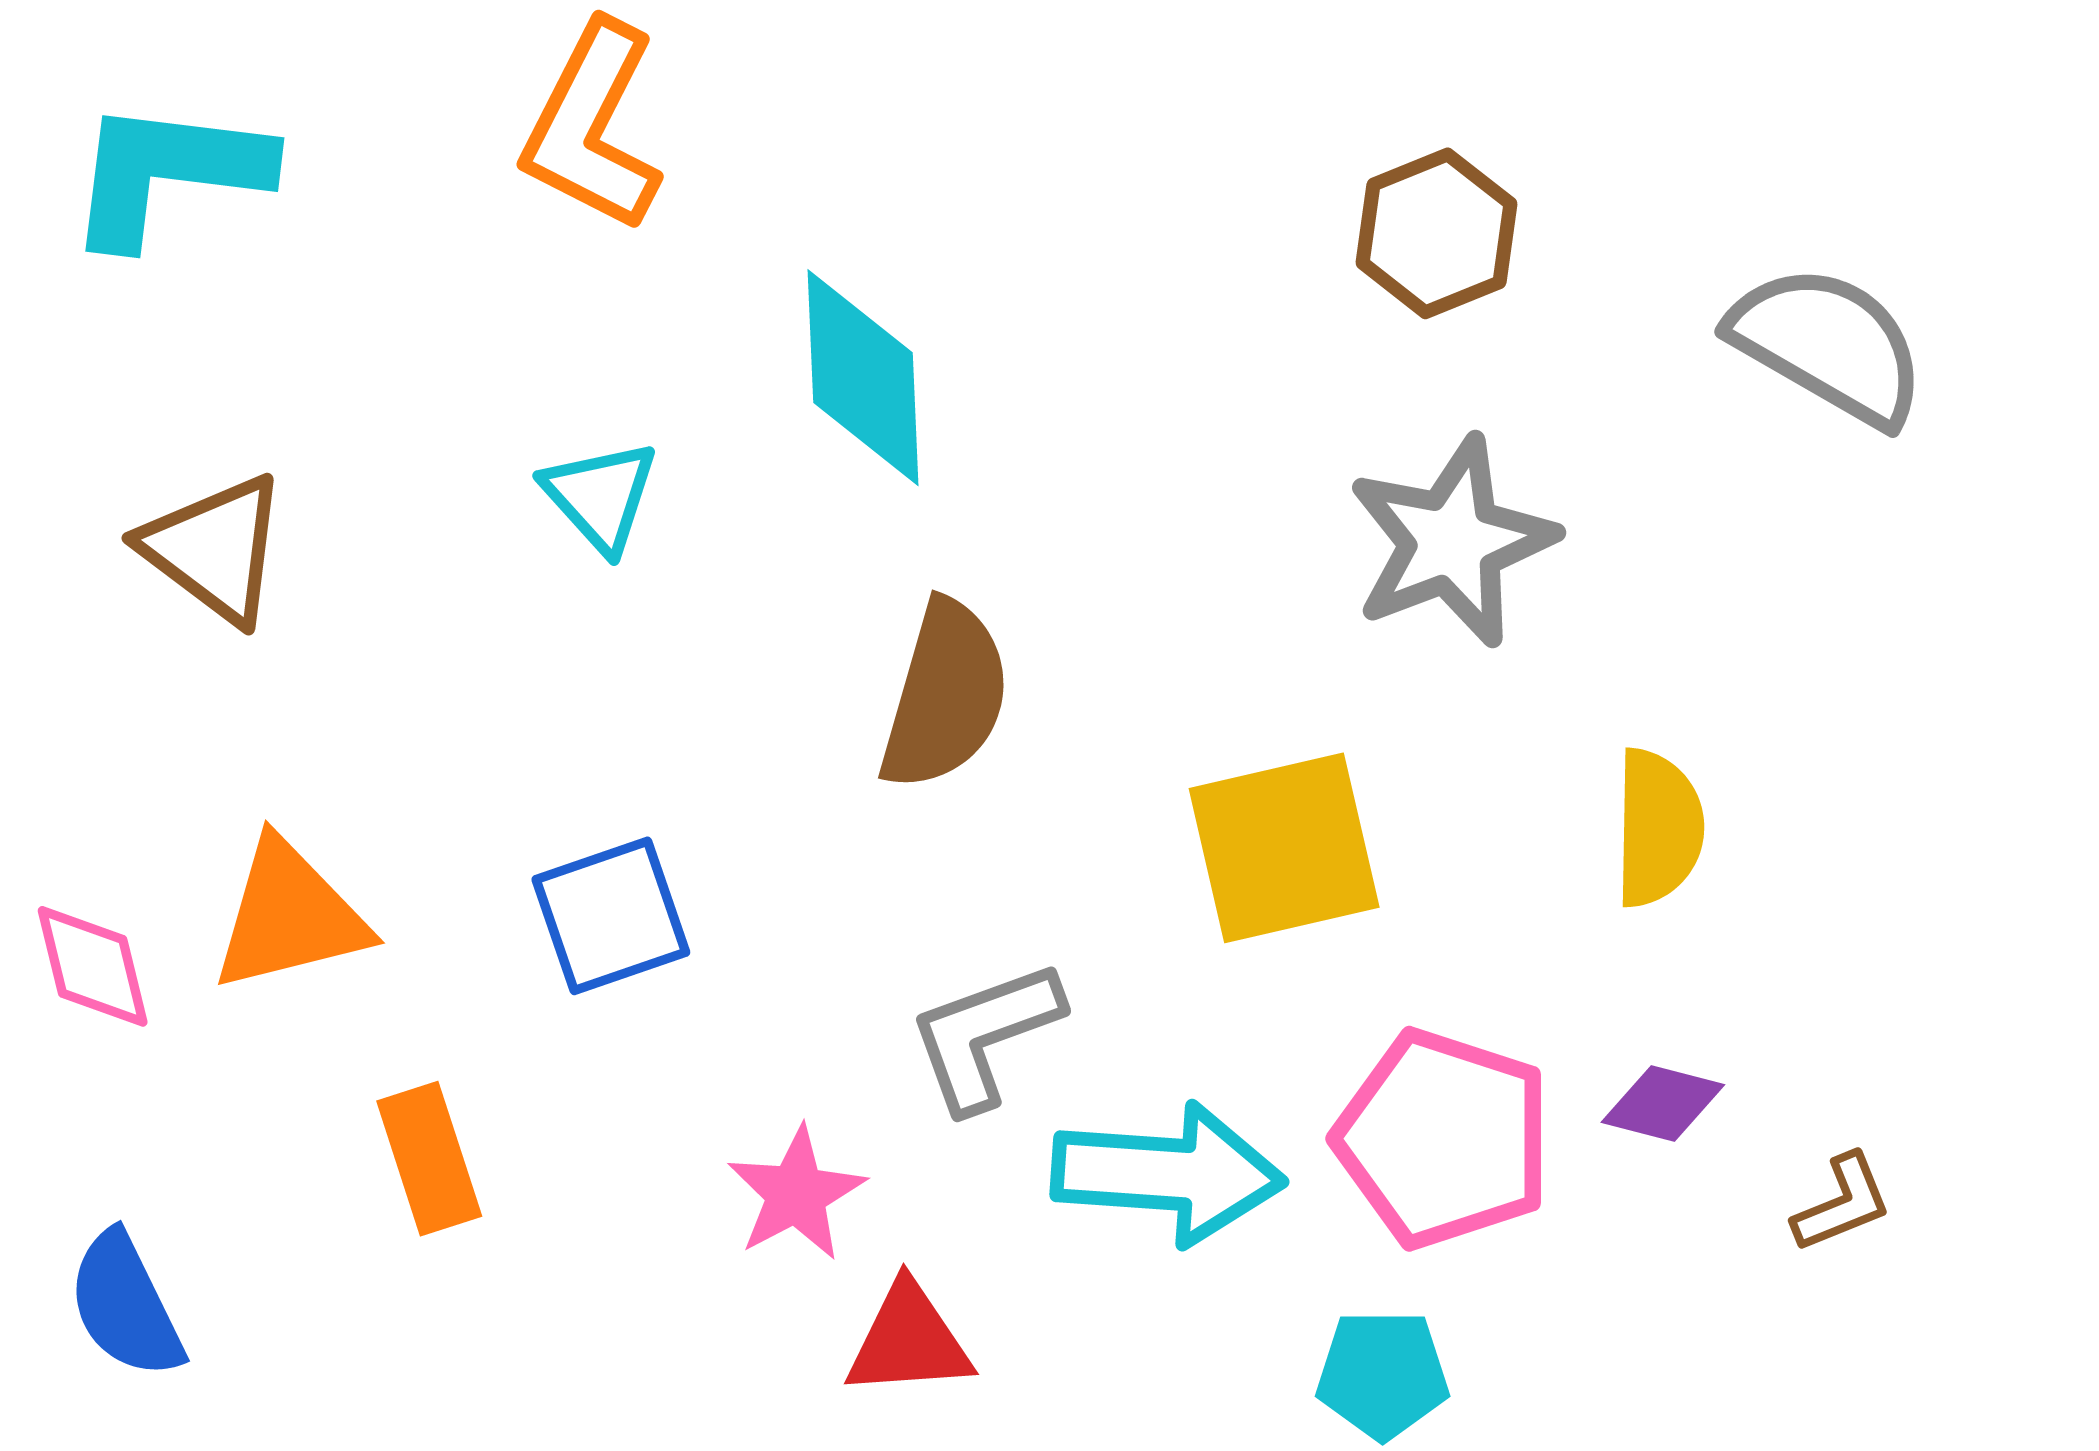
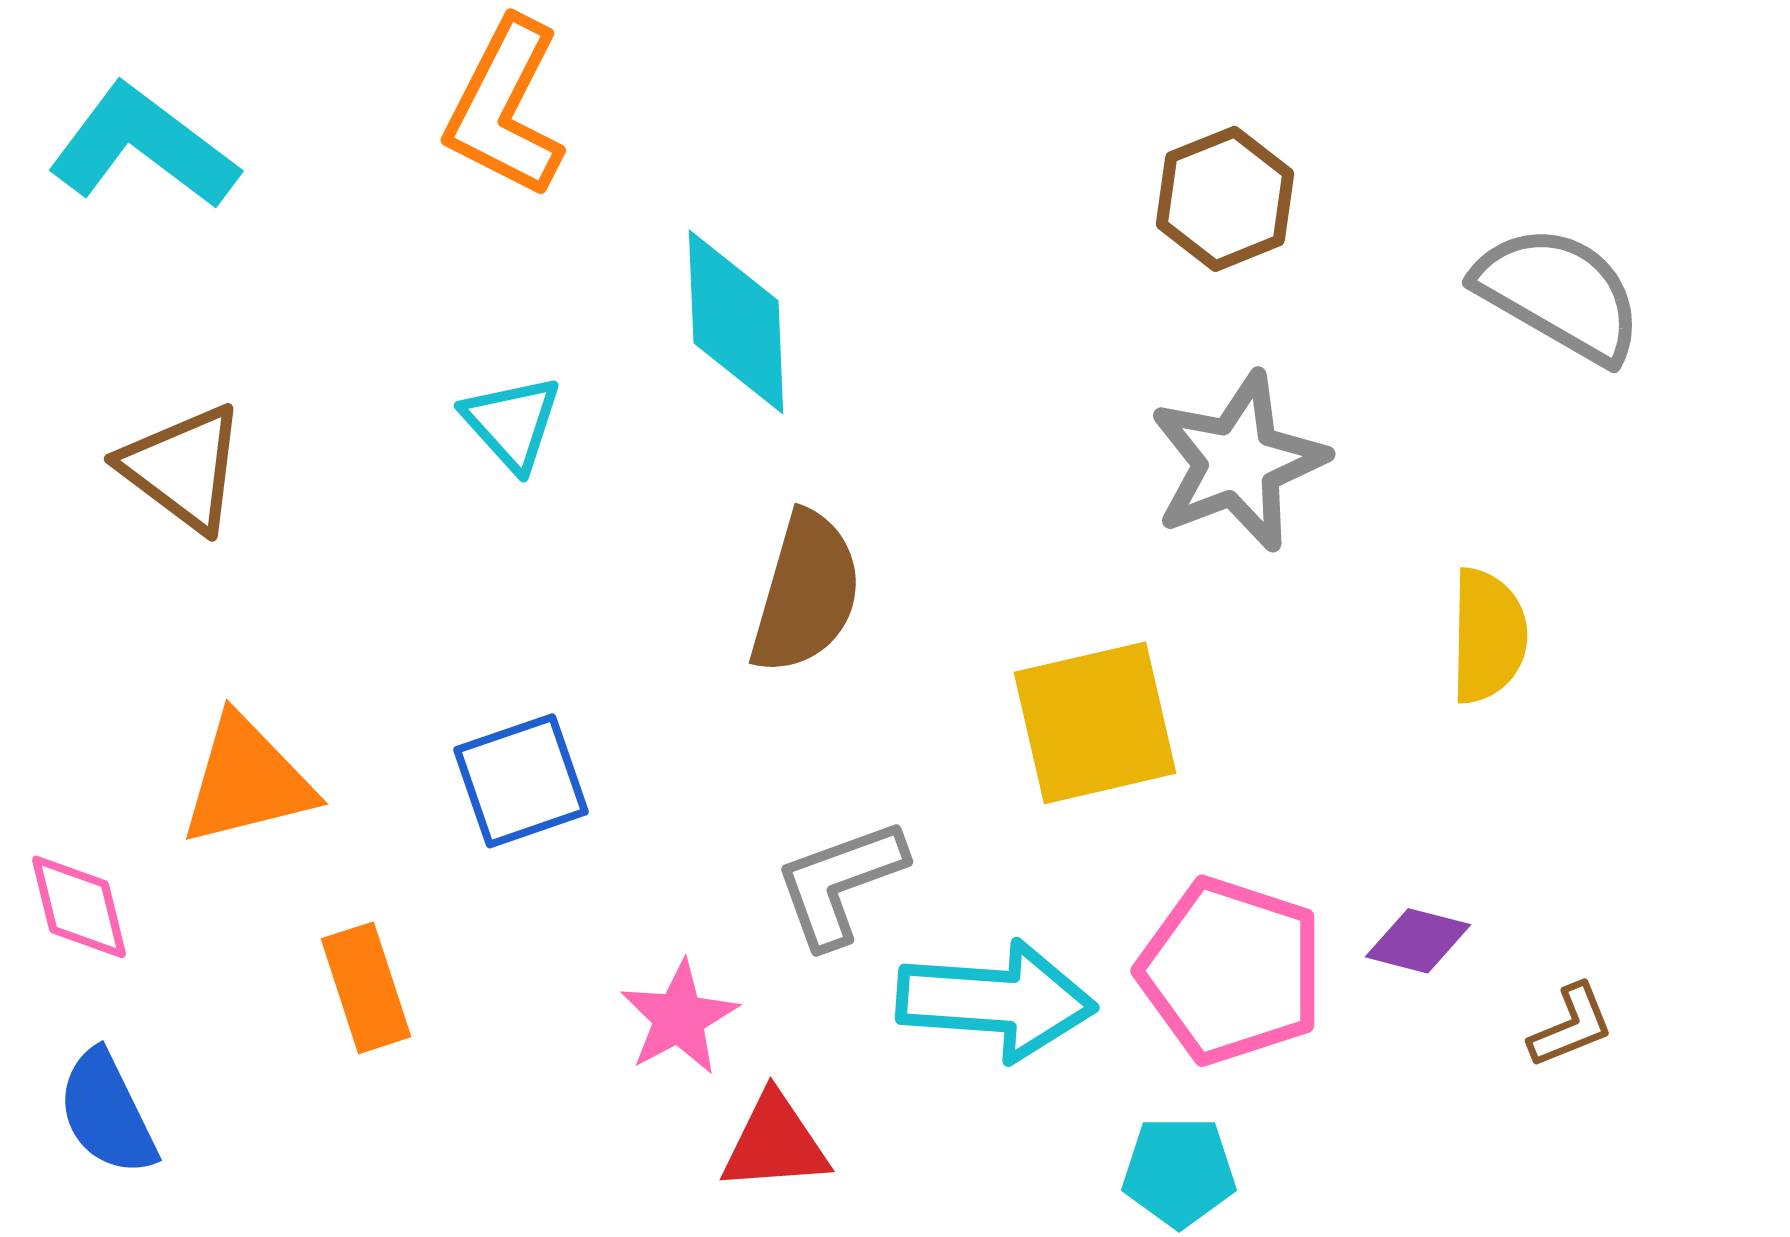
cyan L-shape: (168, 172) -> (143, 147), turned 30
yellow semicircle: (1658, 828) -> (1488, 636), moved
pink diamond: (93, 966) -> (79, 907), moved

